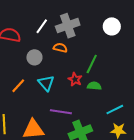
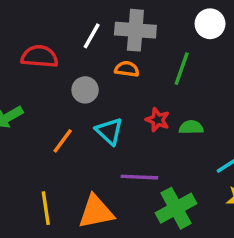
gray cross: (68, 26) -> (135, 30), turned 30
green line: (92, 64) -> (182, 69), moved

